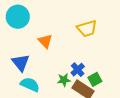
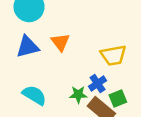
yellow trapezoid: (87, 28) -> (113, 55), moved
blue triangle: (21, 63) -> (28, 47), moved, turned 48

